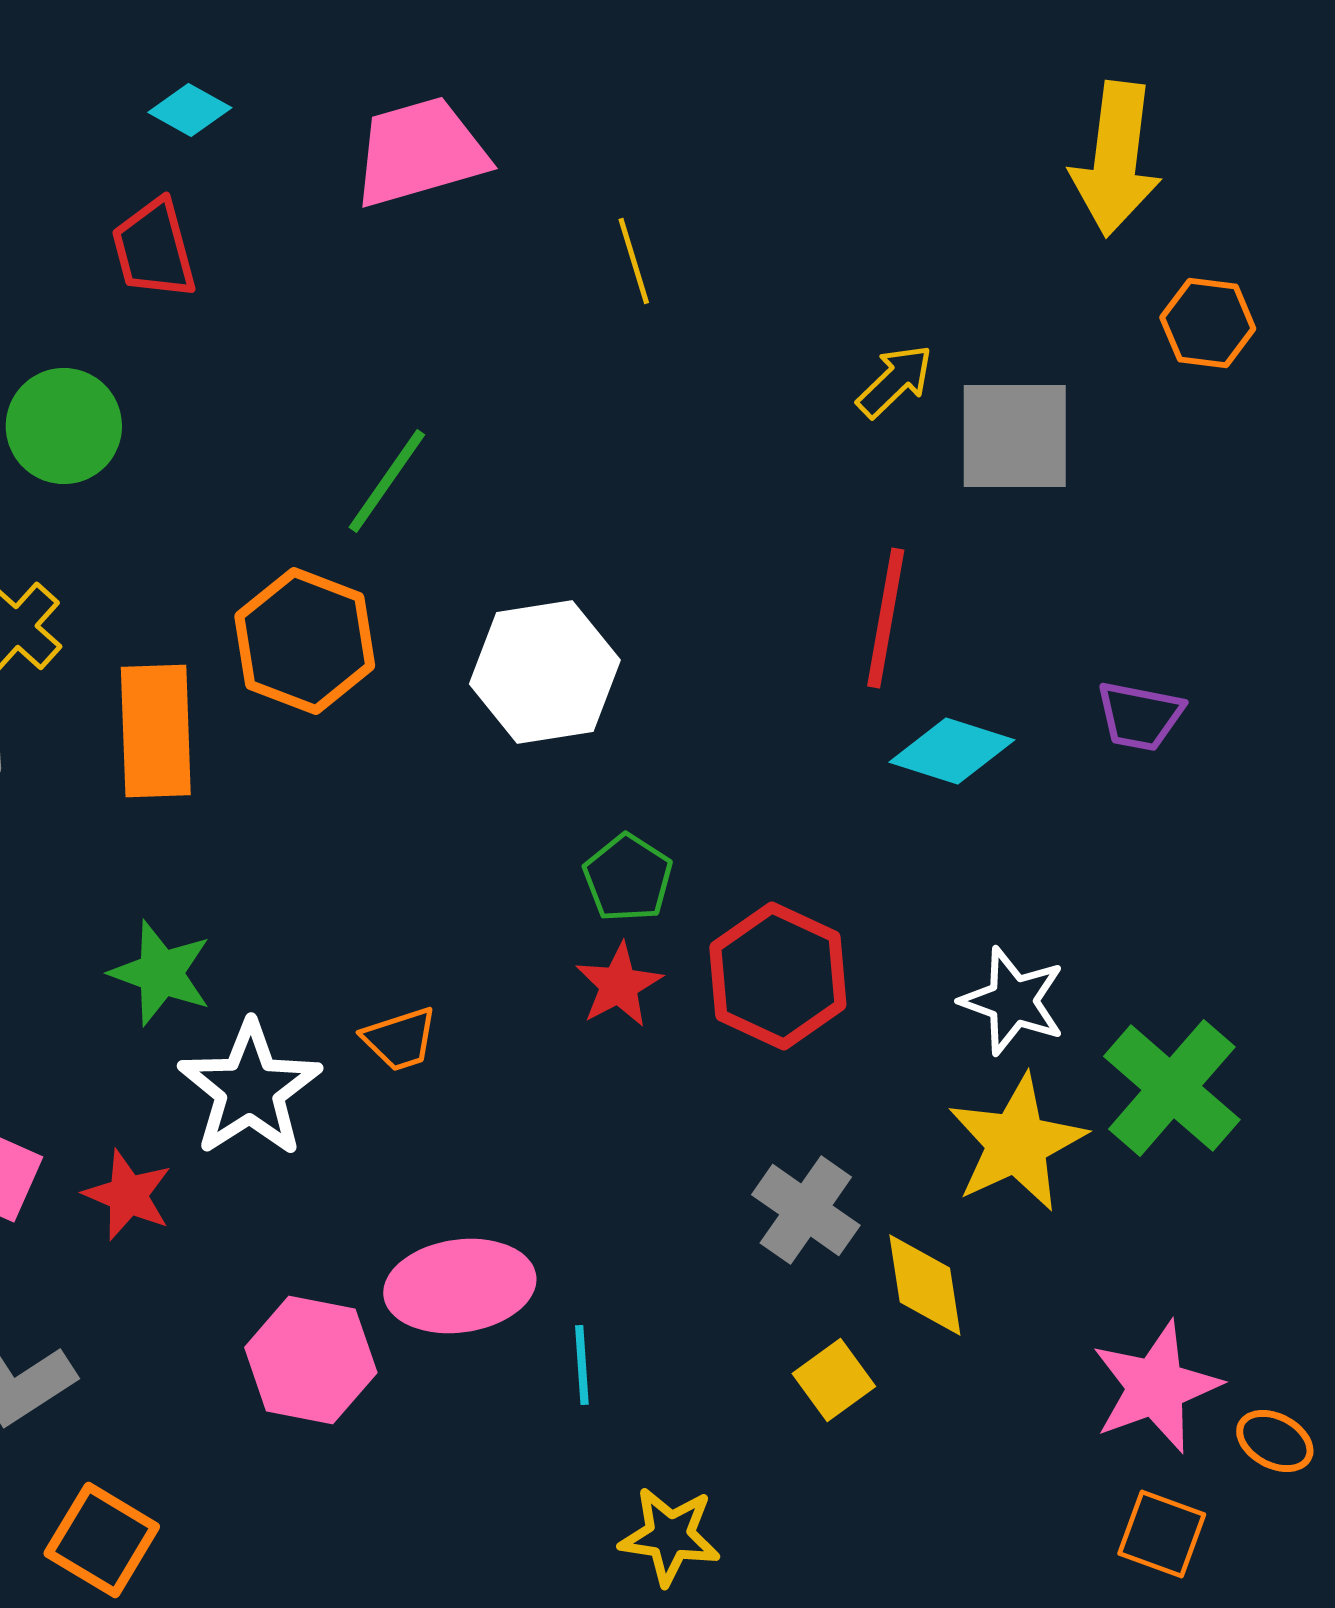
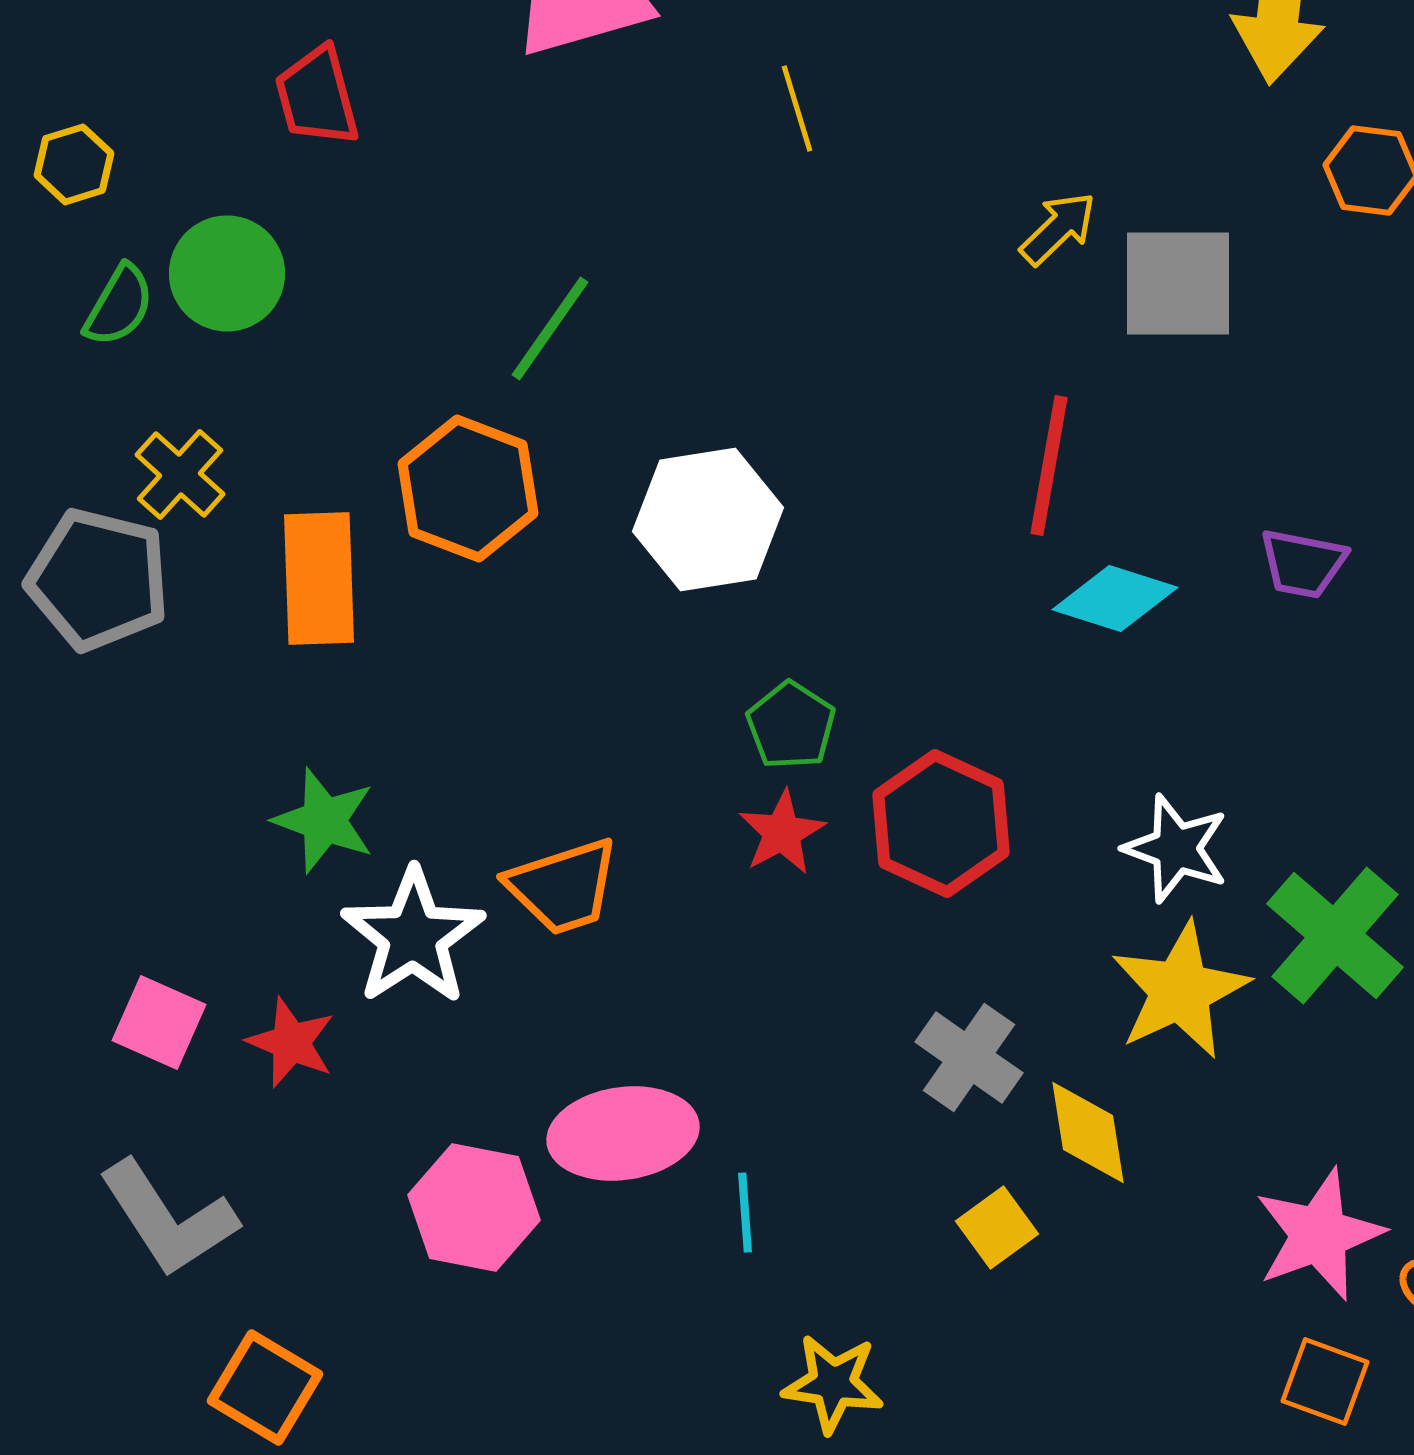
orange trapezoid: (400, 1039) -> (563, 886), size x1.5

